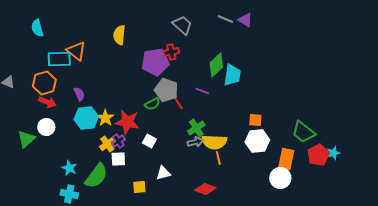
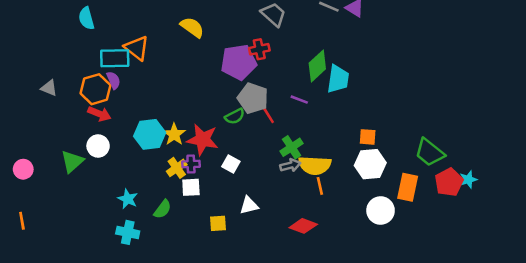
yellow semicircle: (119, 35) -> (192, 27), turned 120
purple semicircle: (79, 94) -> (114, 80), moved
purple cross: (118, 141) -> (191, 164), turned 32
green semicircle: (96, 176) -> (163, 209), size x0.6
white circle: (280, 178) -> (381, 210), moved

